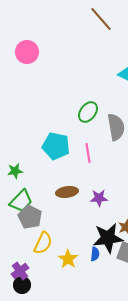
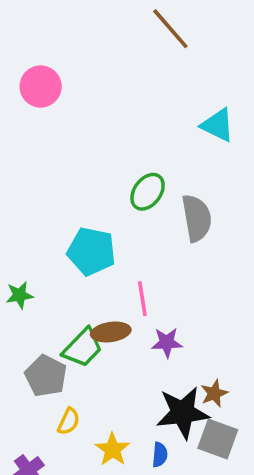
pink line: (88, 153) -> (142, 299), moved
green trapezoid: (21, 201) -> (83, 348), moved
yellow semicircle: (43, 243) -> (69, 421), size x0.7
blue semicircle: (95, 254) -> (160, 455), moved

